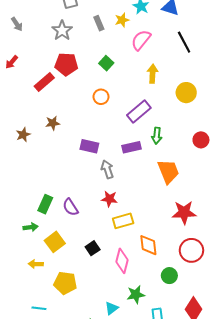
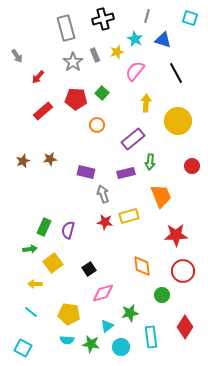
gray star: (62, 30) -> (73, 62), moved
red arrow: (12, 62) -> (38, 77), moved
red pentagon: (66, 64) -> (76, 99), moved
yellow circle: (186, 93) -> (178, 121), size x1.4
brown star: (53, 123) -> (50, 159), moved
purple semicircle: (70, 207) -> (68, 230), turned 48
yellow rectangle: (123, 221) -> (129, 216), moved
pink diamond: (122, 261) -> (103, 293), moved, turned 60
yellow pentagon: (65, 283) -> (69, 314), moved
cyan line: (39, 308) -> (31, 312), moved, turned 32

